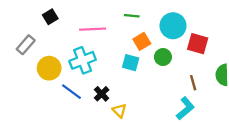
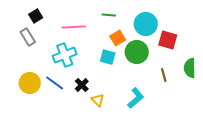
gray rectangle: (26, 45) -> (28, 37), moved, turned -72
green circle: (163, 57) -> (137, 52), size x1.5
yellow circle: (49, 68) -> (30, 83), moved
cyan L-shape: (185, 108) -> (136, 98), moved

